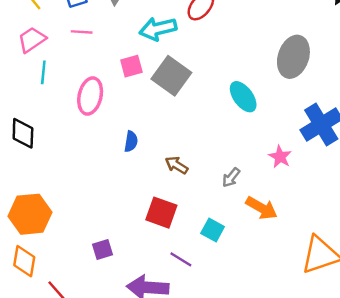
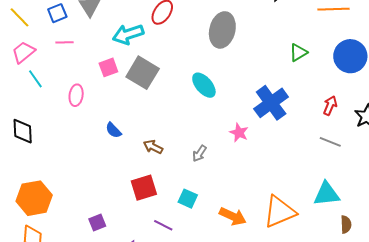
gray ellipse: (293, 57) -> (222, 30), moved
cyan line: (43, 72) -> (35, 79), turned -36
pink ellipse: (90, 96) -> (76, 95), size x0.7
blue semicircle: (131, 141) -> (113, 130), turned 132
orange arrow: (262, 208) -> (233, 216), moved
red square: (161, 213) -> (144, 188), turned -32

